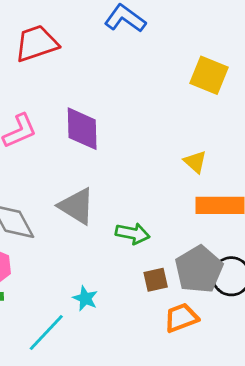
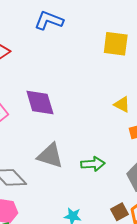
brown square: (156, 280) -> (120, 212), moved

